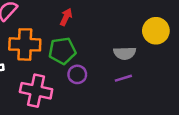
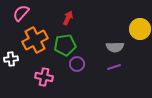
orange cross: (25, 44) -> (35, 40), turned -30
pink cross: (36, 91) -> (44, 77), size x0.7

